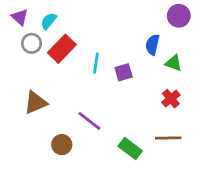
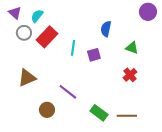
purple circle: (179, 16) -> (148, 12), moved
blue semicircle: (152, 45) -> (106, 29), moved
brown line: (168, 138) -> (127, 116), moved

